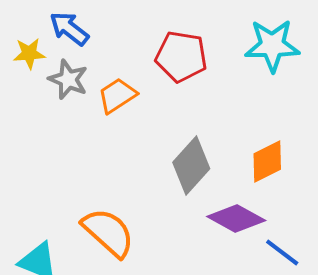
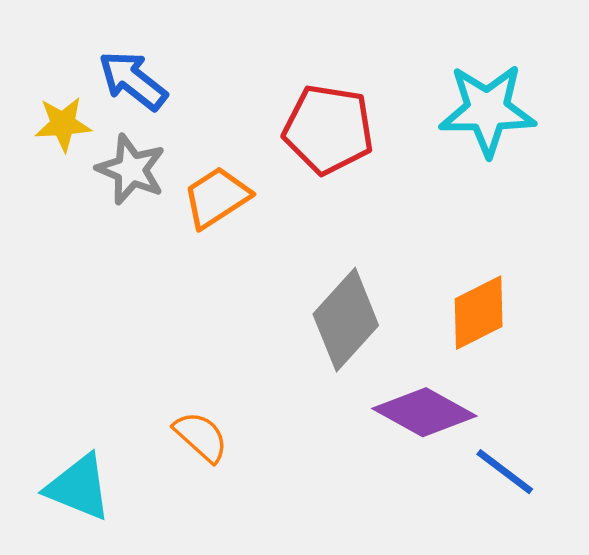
orange semicircle: (108, 232) -> (201, 437), size x0.6

